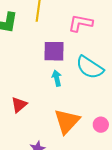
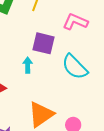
cyan arrow: (57, 78) -> (28, 65), moved

